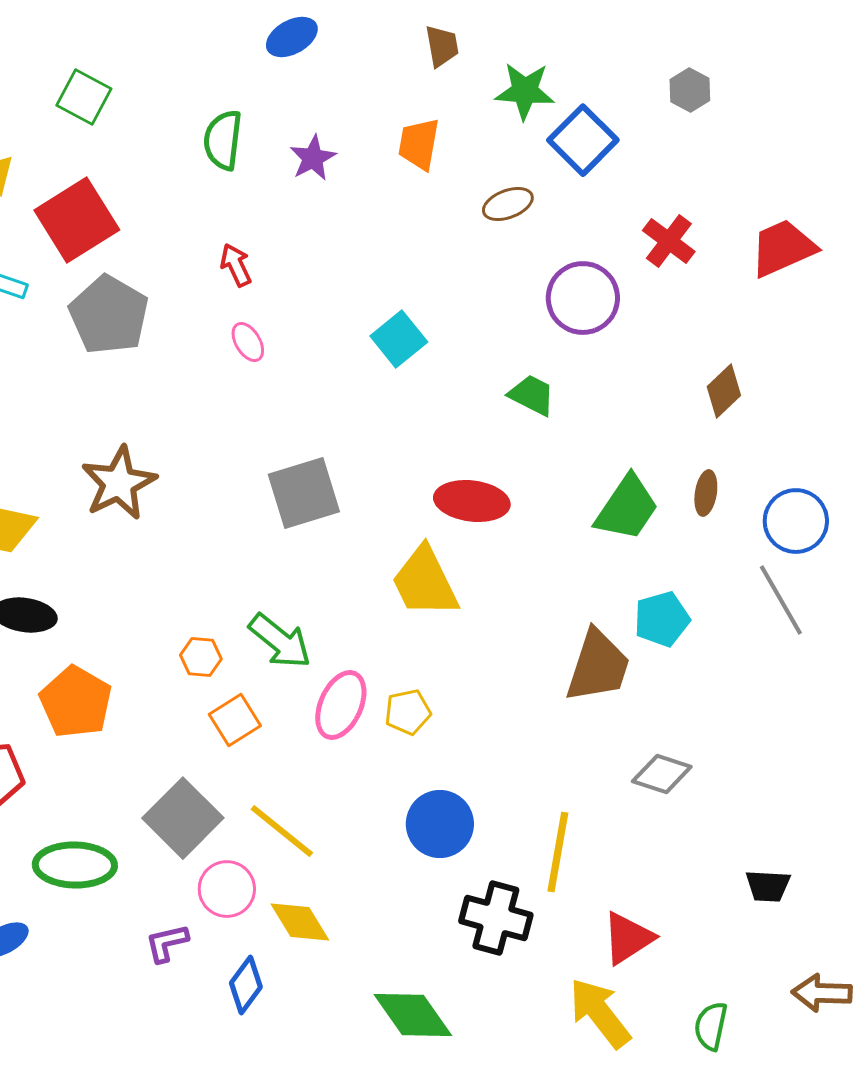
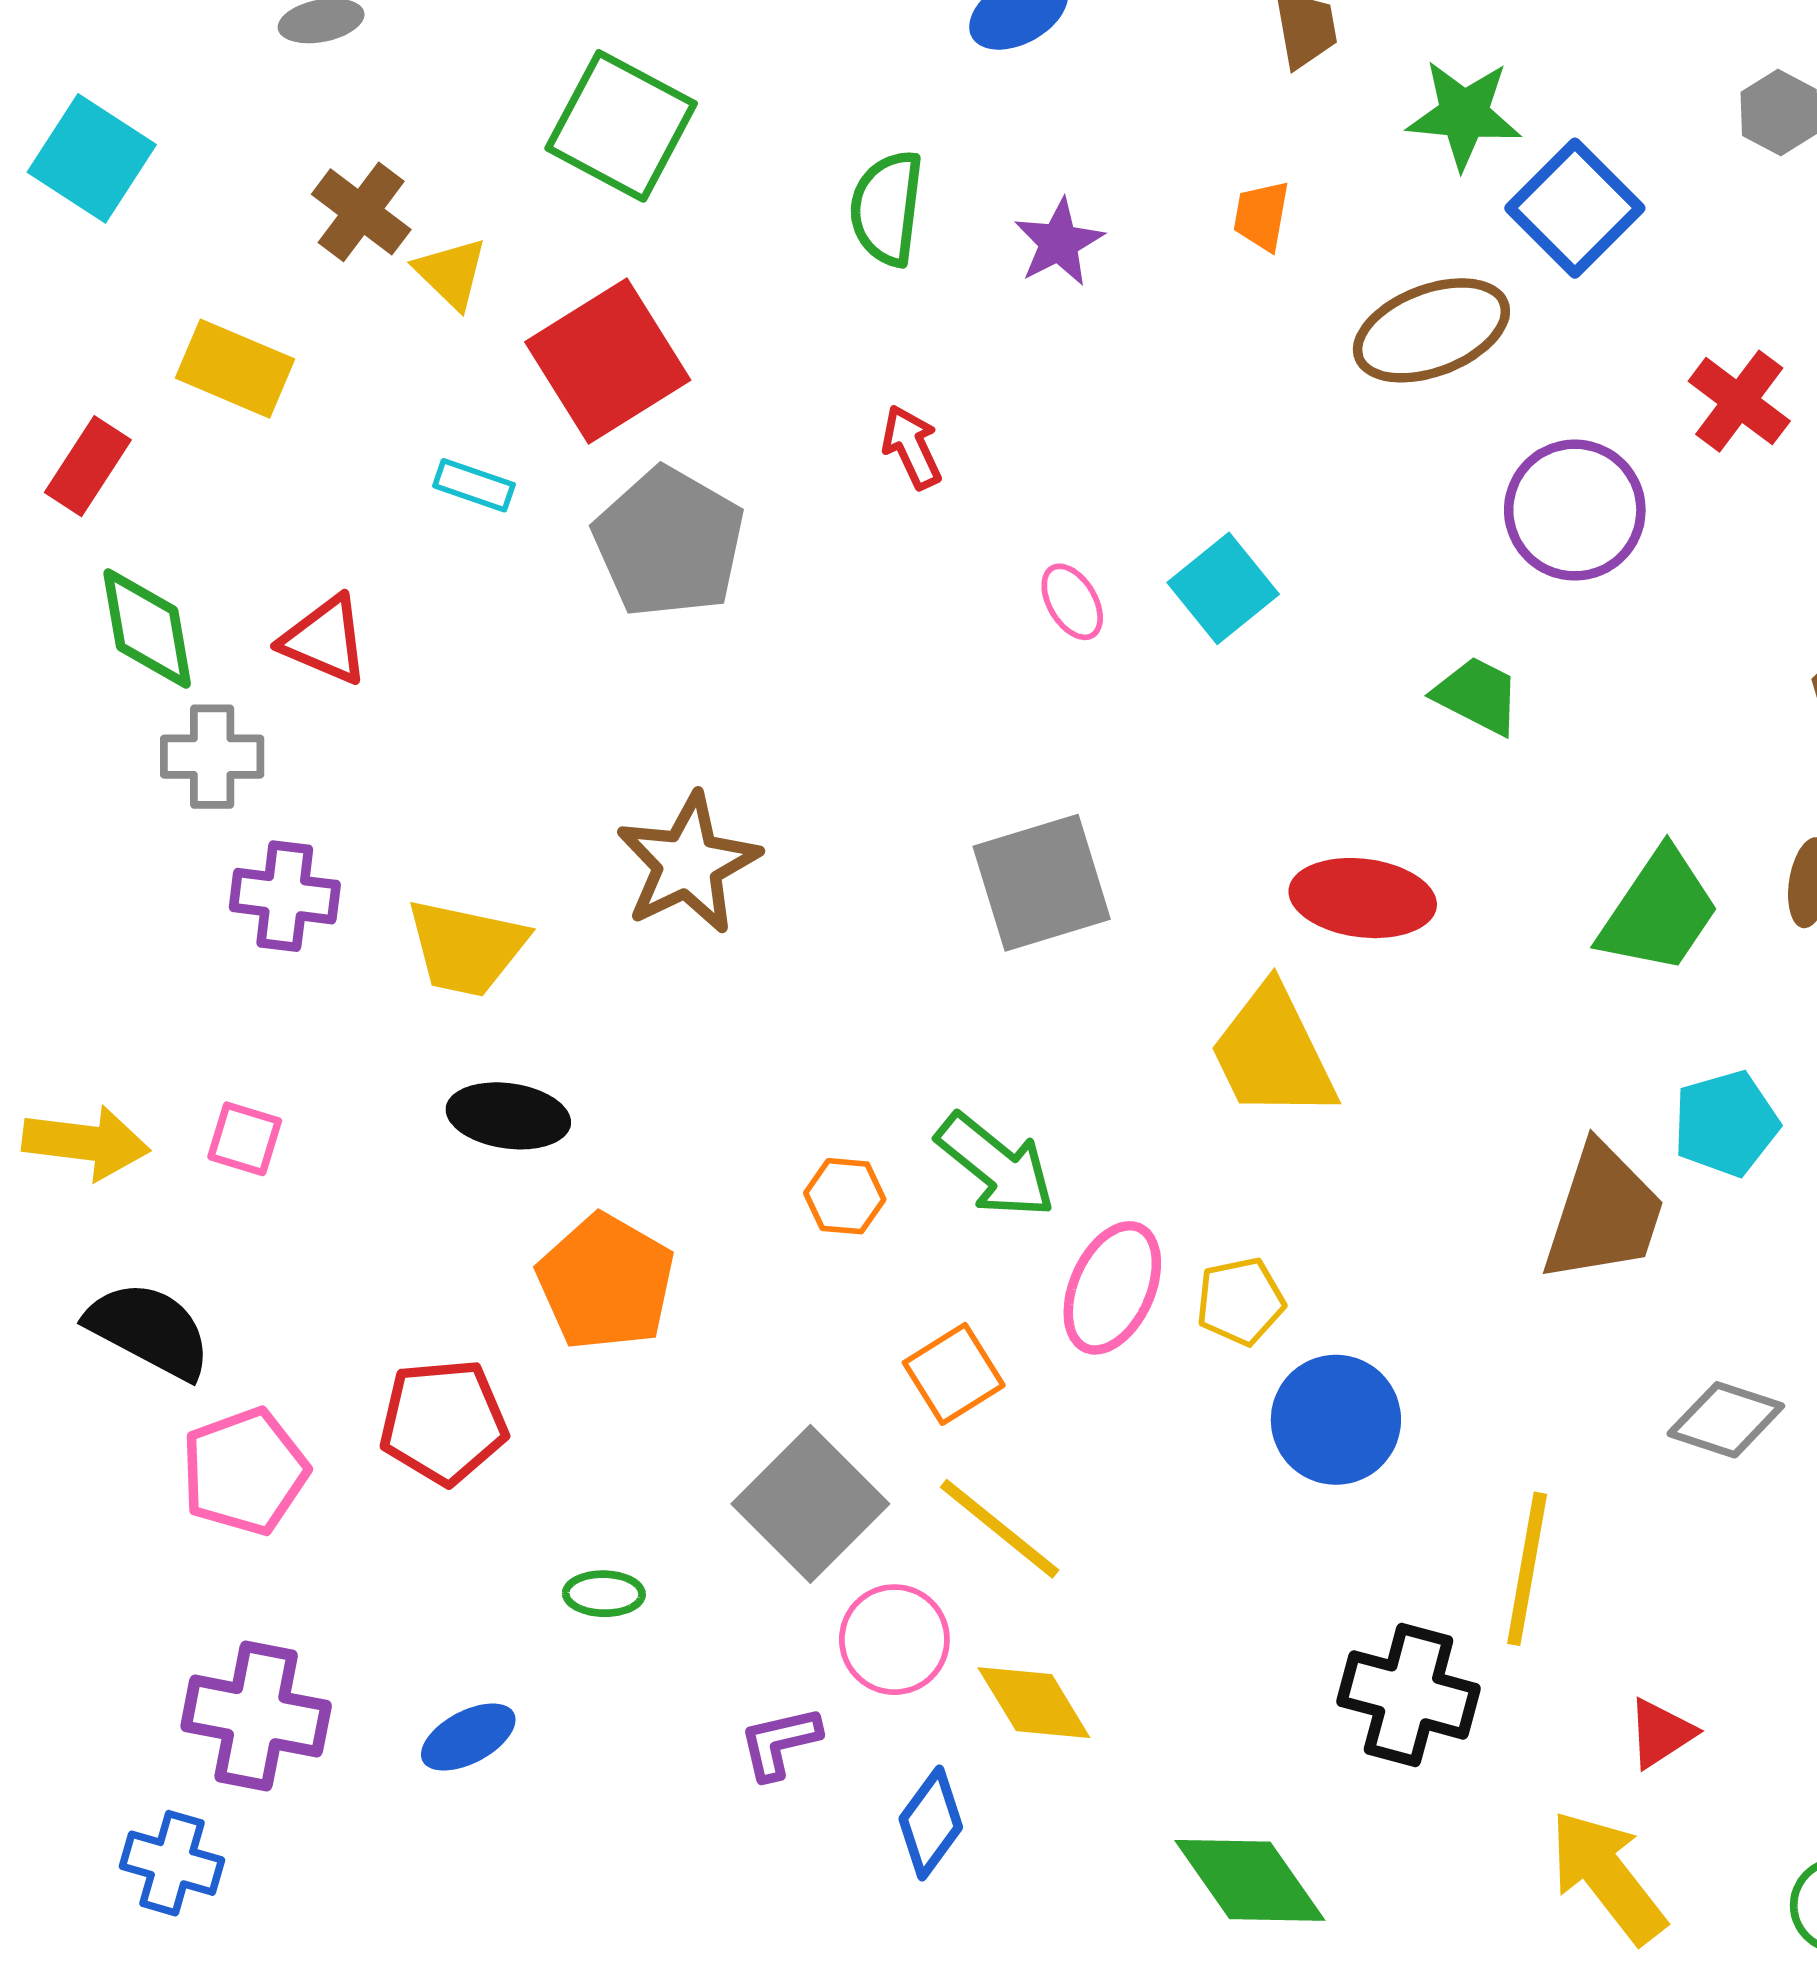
green square: (84, 97) -> (621, 126), size x1.4
orange trapezoid: (419, 144) -> (1261, 216), size x0.7
brown ellipse: (508, 204) -> (1431, 330), size x1.6
pink ellipse: (248, 342) -> (1072, 602), moved
orange square: (235, 720) -> (954, 1374), moved
blue circle: (440, 824) -> (1336, 1420), moved
green ellipse: (75, 865) -> (604, 1594), size x0.5
red triangle: (628, 938) -> (1661, 1733), size x0.7

